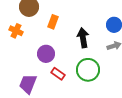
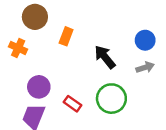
black arrow: (83, 38) -> (105, 57), turned -30
purple circle: (46, 54) -> (39, 87), moved

